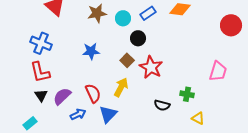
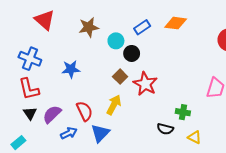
cyan circle: (123, 18) -> (116, 41), moved
blue star: (91, 51) -> (71, 69), moved
black semicircle: (162, 105) -> (165, 129), moved

